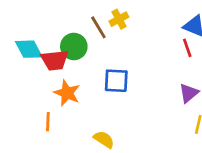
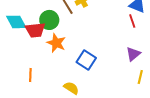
blue square: (116, 81) -> (86, 60), moved, turned 30
orange star: (67, 93) -> (56, 43), moved

